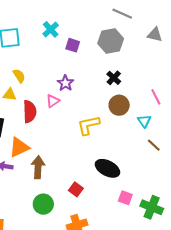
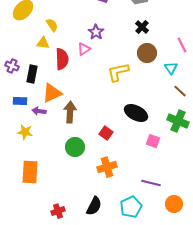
green cross: (152, 207) -> (178, 121), moved

